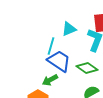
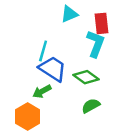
cyan triangle: (69, 29) -> (69, 14), moved

